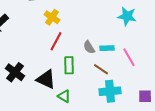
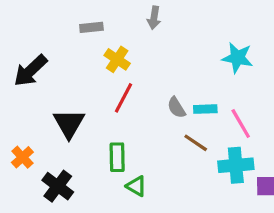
green rectangle: (69, 65) -> (117, 157), moved
black cross: (15, 72) -> (58, 186), moved
black triangle: (46, 79) -> (69, 124), moved, turned 35
cyan cross: (110, 91) -> (236, 165), moved

